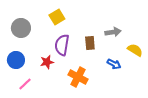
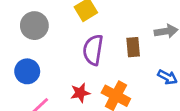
red star: (47, 62) -> (80, 93), moved

